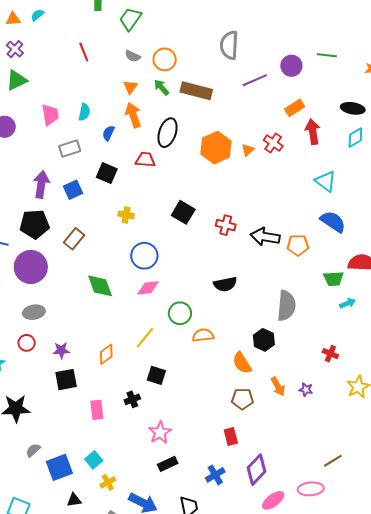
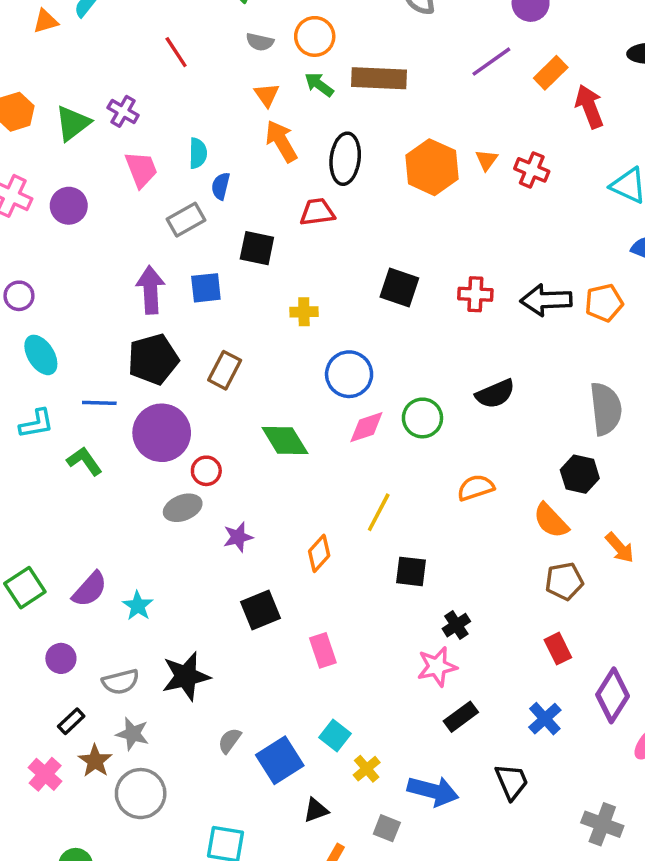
purple cross: (15, 49) -> (123, 111), moved
purple line: (255, 80) -> (491, 62), moved
blue semicircle: (108, 133) -> (221, 186), moved
red cross: (273, 143) -> (532, 170), moved
blue square: (73, 190) -> (206, 288), turned 30
green circle: (180, 313) -> (422, 418), moved
red circle: (27, 343) -> (206, 471), moved
purple star: (61, 350) -> (238, 537), moved
black cross: (132, 399) -> (456, 625), moved
pink star: (160, 433) -> (437, 667), turned 30

